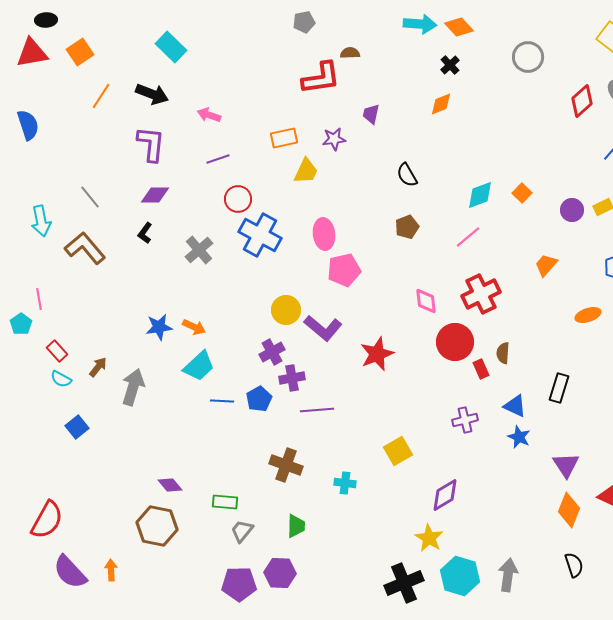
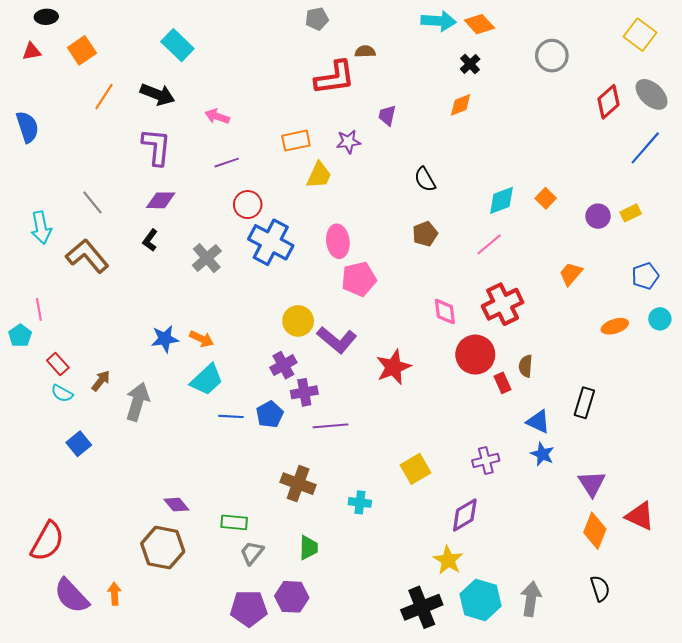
red triangle: (32, 53) -> (32, 51), size x0.6
purple cross: (465, 420) -> (486, 460), moved

